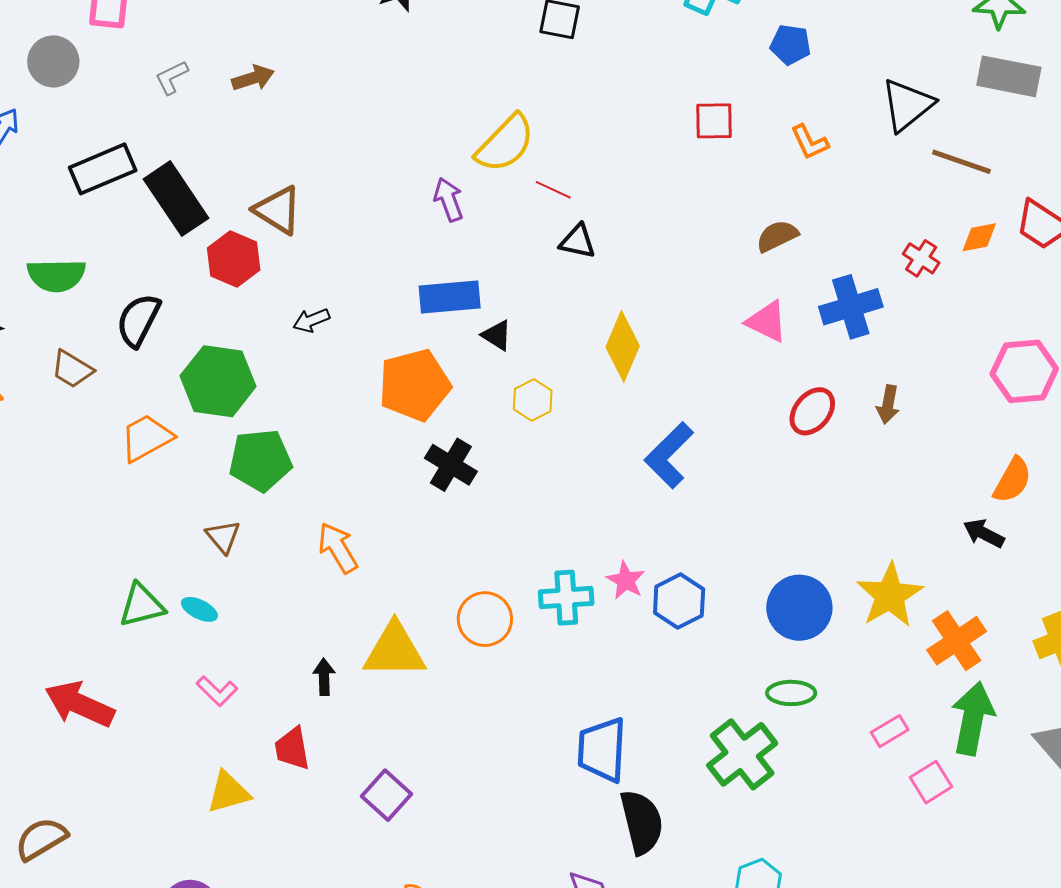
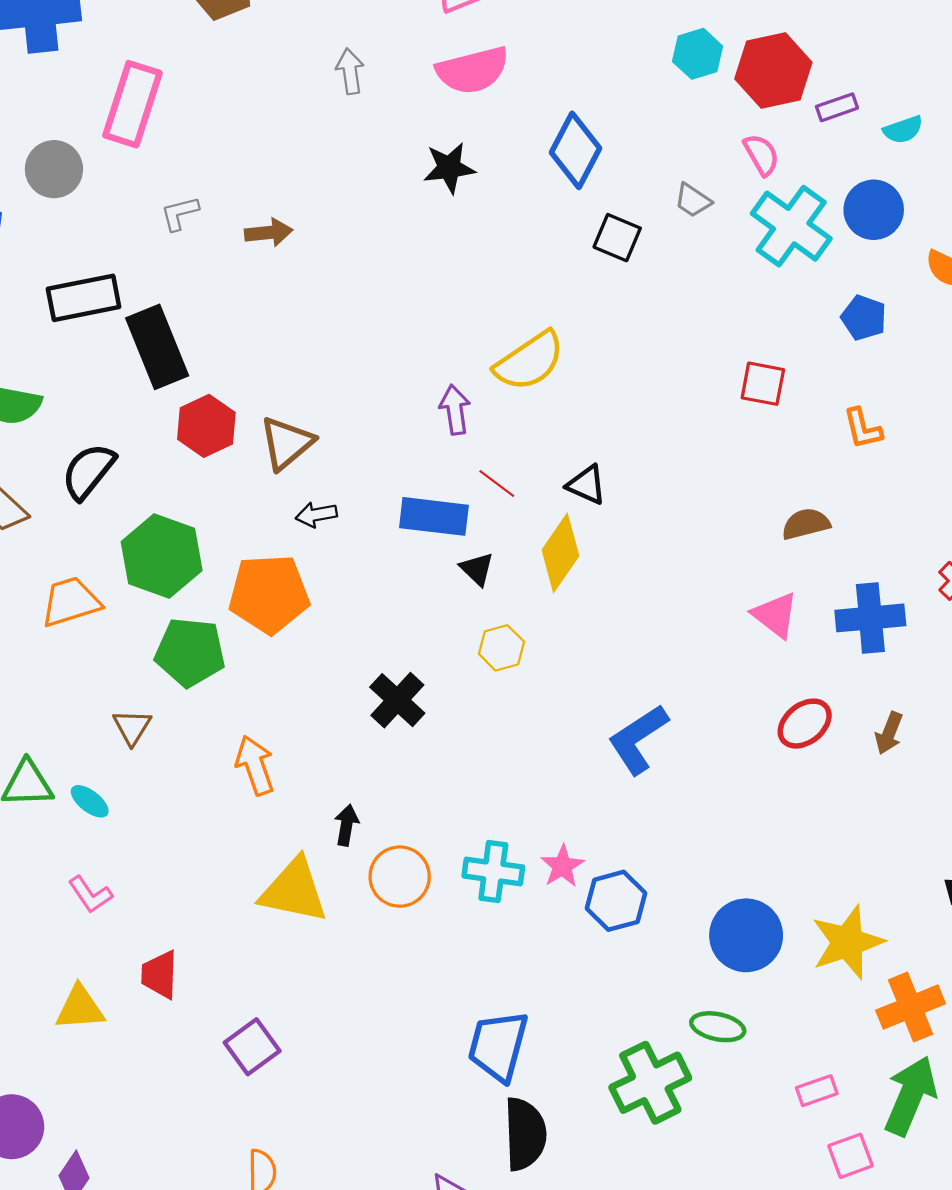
red line: (553, 190) -> (497, 484), moved
brown triangle: (278, 210) -> (287, 443), moved, turned 36
black arrow: (311, 320) -> (316, 515), moved
yellow diamond: (623, 346) -> (560, 553), moved
orange pentagon: (414, 385) -> (269, 594), moved
black arrow: (324, 677) -> (346, 825), moved

